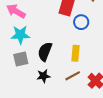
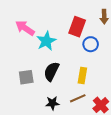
cyan star: (20, 35) -> (46, 41), moved, turned -30
black star: (43, 76) -> (53, 103), moved

